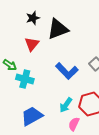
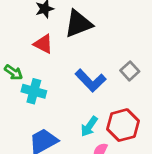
red triangle: (32, 44) -> (43, 44), turned -42

